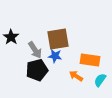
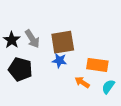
gray arrow: (35, 50) -> (32, 39), moved
black pentagon: (37, 70) -> (20, 69), moved, turned 30

